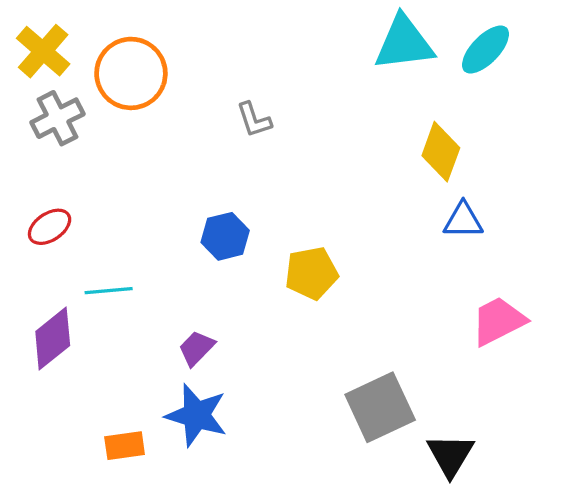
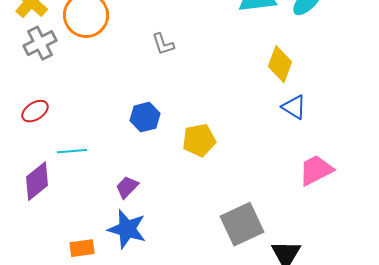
blue triangle: (463, 220) -> (294, 107), turned 32

